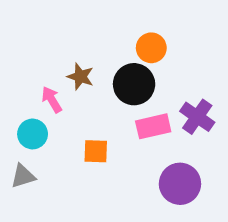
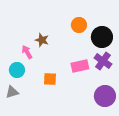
black circle: (134, 84) -> (102, 37), moved
purple circle: (180, 184) -> (105, 96), moved

